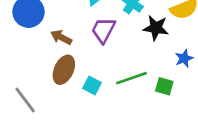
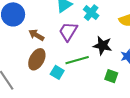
black star: (156, 28) -> (103, 46), moved
green line: (131, 78) -> (77, 60), moved

